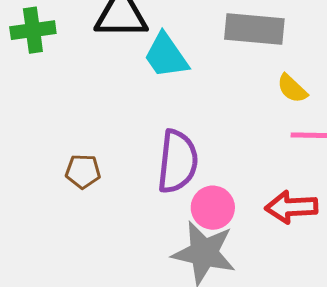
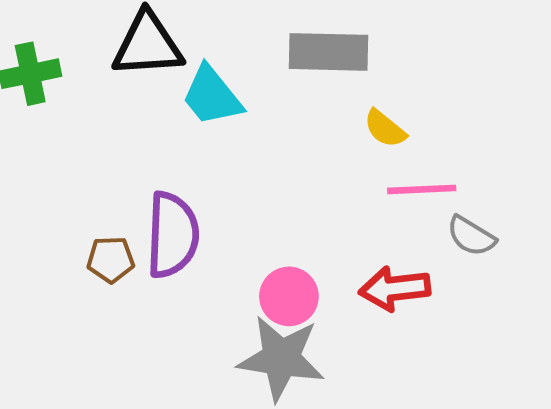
purple semicircle: (178, 162) -> (172, 235), moved

